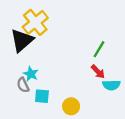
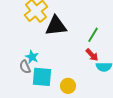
black triangle: (22, 40) -> (56, 26), moved, turned 35
cyan square: (42, 96) -> (42, 77), size x1.5

